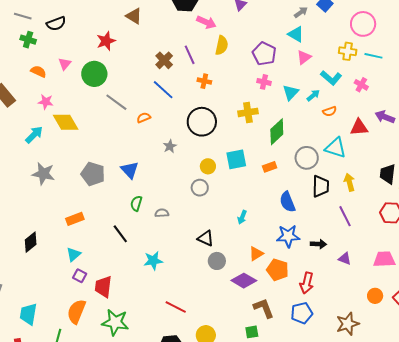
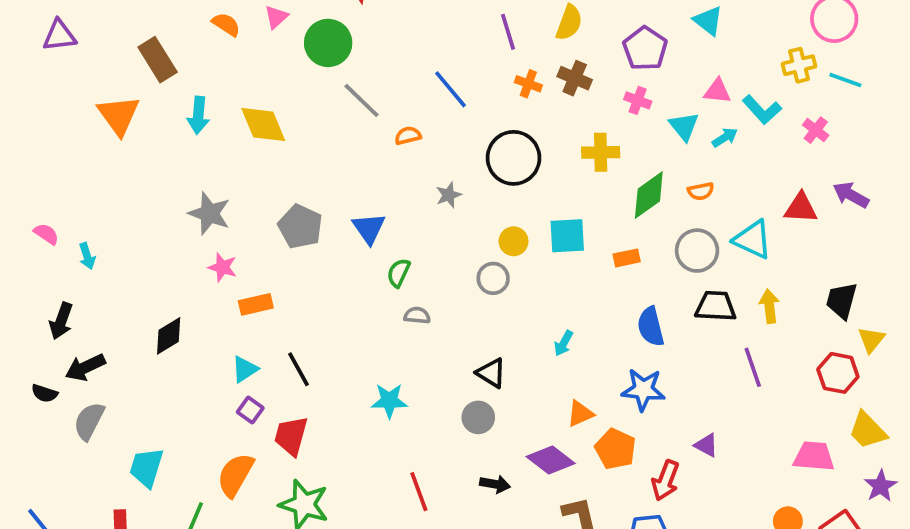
yellow cross: (348, 51) -> (799, 65), turned -30
pink triangle: (304, 57) -> (717, 91), moved, turned 35
brown cross: (164, 60) -> (575, 78), moved, turned -30
cyan triangle: (291, 92) -> (684, 126), turned -30
pink star: (46, 102) -> (222, 267), moved
orange semicircle: (330, 111) -> (701, 191), moved
cyan arrow: (34, 135) -> (198, 115), moved, turned 132
black trapezoid: (321, 186) -> (716, 306), turned -95
green semicircle: (136, 203) -> (399, 273), moved
black line: (120, 234) -> (298, 369), moved
black arrow: (318, 244) -> (495, 484), moved
purple triangle: (345, 259) -> (706, 445), moved
gray circle: (217, 261) -> (478, 417), moved
red line: (176, 307) -> (419, 492), turned 35

